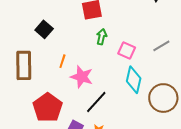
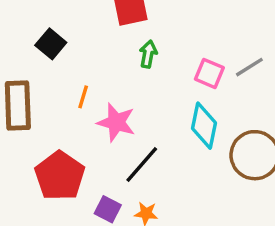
pink square: (127, 50) -> (209, 73), moved

